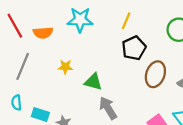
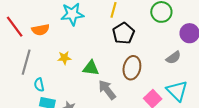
brown ellipse: (155, 74) -> (132, 68), moved
cyan semicircle: (16, 103) -> (39, 85), moved

